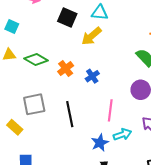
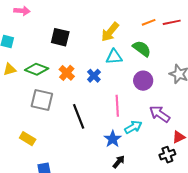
cyan triangle: (100, 13) -> (114, 57), moved
black square: (67, 18) -> (60, 37), moved
yellow arrow: (91, 36) -> (110, 32), moved
gray square: (34, 104) -> (42, 100), moved, turned 35

